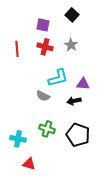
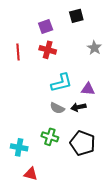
black square: (72, 15) -> (76, 16), turned 32
purple square: (43, 25) -> (46, 27), turned -32
gray star: (71, 45) -> (94, 48), moved
gray semicircle: (43, 96) -> (57, 108), moved

